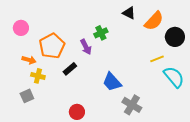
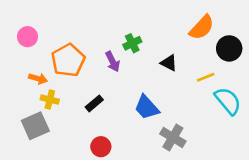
black triangle: (129, 13) -> (169, 63), moved
black rectangle: (70, 69) -> (94, 103), moved
gray square: (27, 96) -> (35, 126), size x1.5

